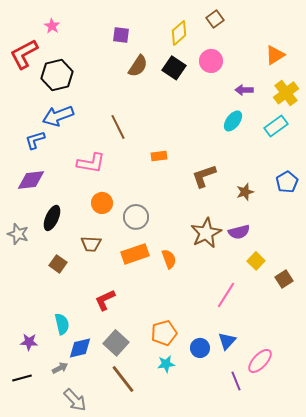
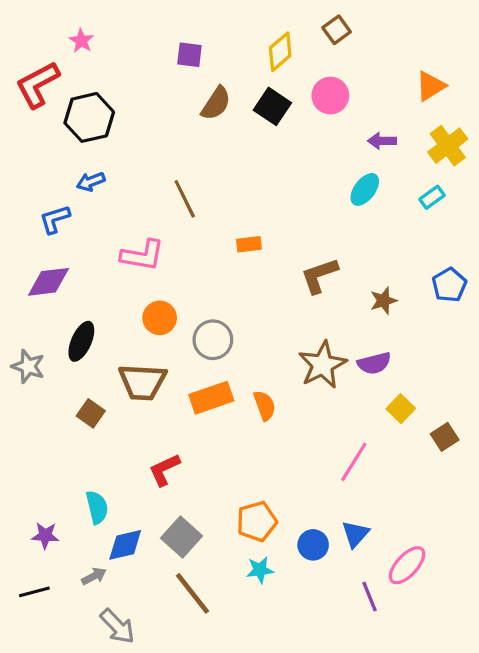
blue arrow: (58, 116) -> (91, 182), size x0.6
cyan rectangle: (276, 126) -> (432, 197), size x0.7
brown trapezoid: (91, 244) -> (142, 382), size x1.5

